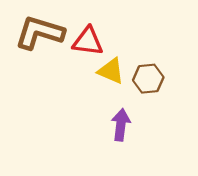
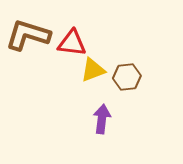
yellow triangle: (111, 71) -> (93, 70), turned -44

